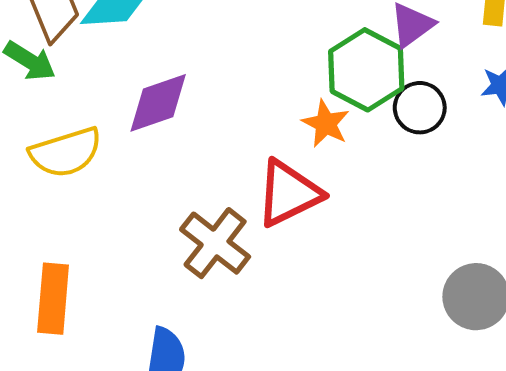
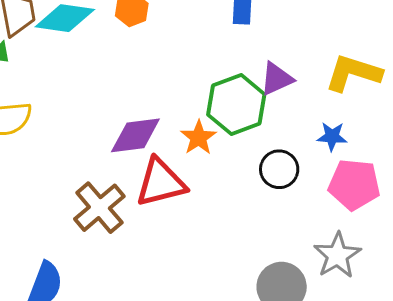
purple diamond: (158, 103) -> (135, 135), moved
black circle: (420, 108) -> (279, 169), moved

